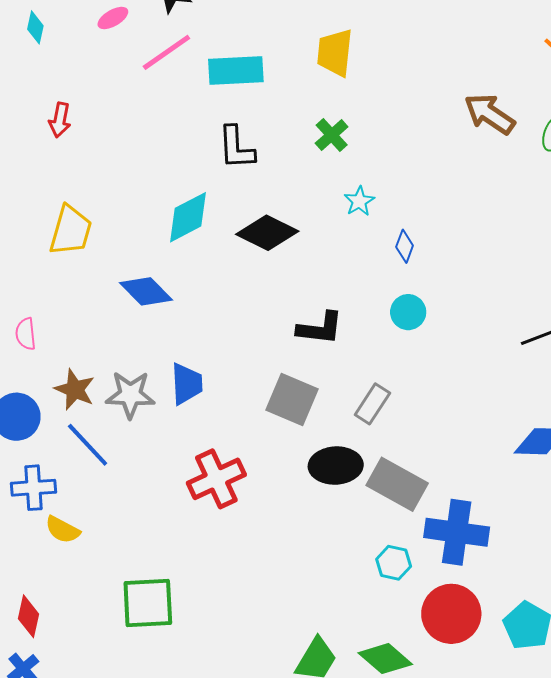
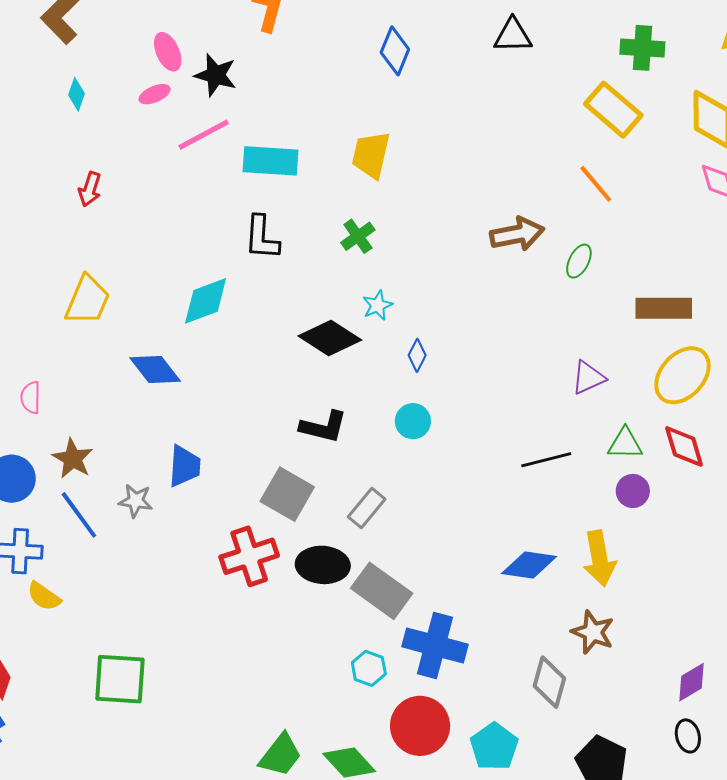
brown arrow: (490, 114) -> (517, 234), turned 128
black diamond: (267, 233) -> (330, 338), moved
gray star: (130, 395) -> (136, 501), moved, size x0.7
red cross: (216, 479) -> (249, 556), moved

